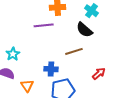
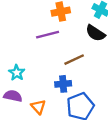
brown line: (74, 51) -> (74, 60), moved

